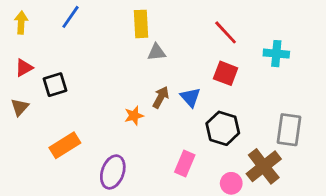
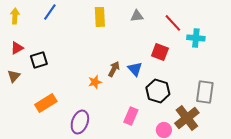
red line: (226, 32) -> (173, 23), moved
gray triangle: (157, 52) -> (137, 16), moved

